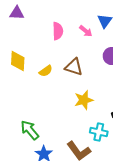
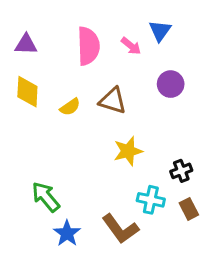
purple triangle: (17, 13) -> (26, 44), moved
pink semicircle: (58, 31) -> (88, 46), size x1.4

